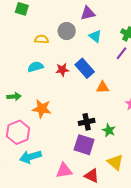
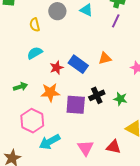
yellow semicircle: (42, 39) -> (35, 25), turned -96
blue rectangle: (85, 68) -> (78, 64), moved
red star: (62, 70) -> (57, 68), moved
purple square: (84, 145) -> (76, 105), moved
pink triangle: (64, 171) -> (86, 148), turned -42

